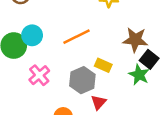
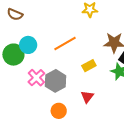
yellow rectangle: (103, 65) -> (89, 66), turned -48
gray hexagon: (82, 80) -> (56, 81), moved

